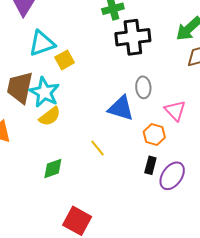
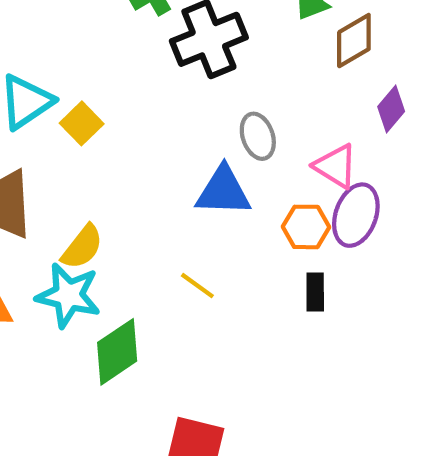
cyan star: (44, 92) -> (68, 295), moved
green diamond: (53, 168) -> (117, 352), size x1.4
purple ellipse: (172, 176) -> (356, 215), moved

